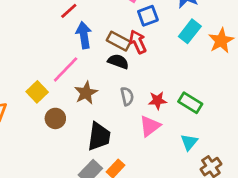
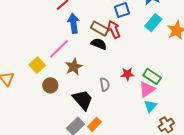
gray semicircle: (127, 96) -> (105, 84), moved
pink triangle: (150, 126) -> (147, 89), moved
black trapezoid: (99, 136) -> (83, 100), turned -50

